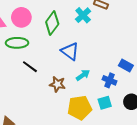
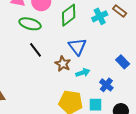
blue rectangle: (126, 65) -> (123, 62), moved
brown star: (57, 84) -> (63, 64), moved

